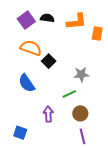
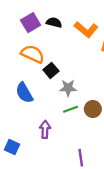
orange L-shape: (76, 21) -> (86, 29), turned 40
gray star: (81, 74) -> (68, 88), moved
brown circle: (80, 113) -> (93, 109), moved

